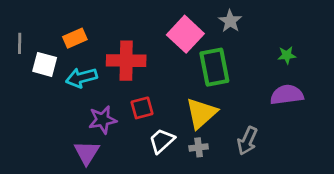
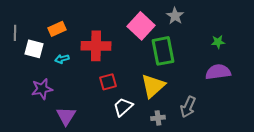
cyan arrow: (81, 78) -> (62, 59), size x0.6
purple star: (103, 120) -> (42, 89), moved
gray cross: (199, 147) -> (158, 118), moved

